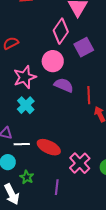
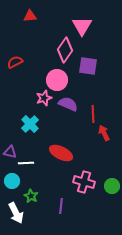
purple square: (84, 47) -> (88, 66), turned 36
pink star: (25, 77) -> (44, 98), moved, size x0.7
red ellipse: (49, 147) -> (61, 153), moved
pink cross: (80, 163) -> (84, 182), turned -30

